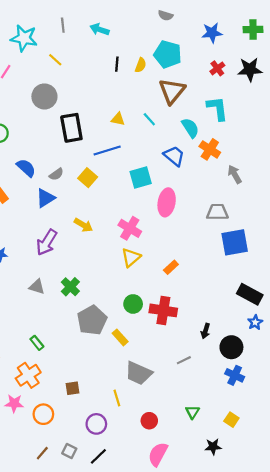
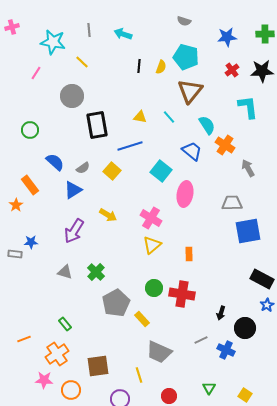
cyan L-shape: (217, 108) -> (248, 107), moved
cyan square: (141, 178) -> (161, 171), turned -35
orange rectangle: (171, 267) -> (189, 254), turned -48
blue cross: (235, 375) -> (226, 350), moved
brown square: (73, 388) -> (98, 366), size x1.6

